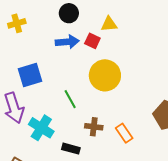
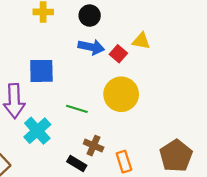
black circle: (69, 13) -> (90, 16), moved
green line: (70, 99) -> (77, 109), turned -60
black rectangle: (71, 149) -> (77, 164), moved

